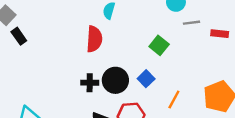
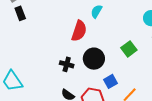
blue square: (146, 79) -> (111, 81), moved
black circle: (115, 80) -> (94, 59), moved

